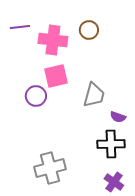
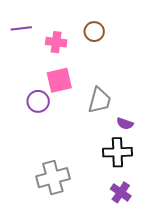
pink cross: (53, 40) -> (56, 42), size x0.7

